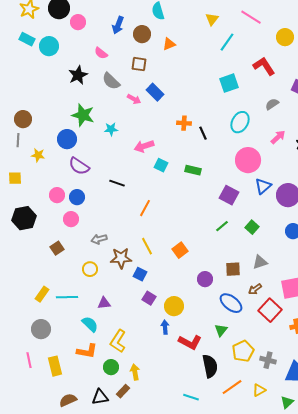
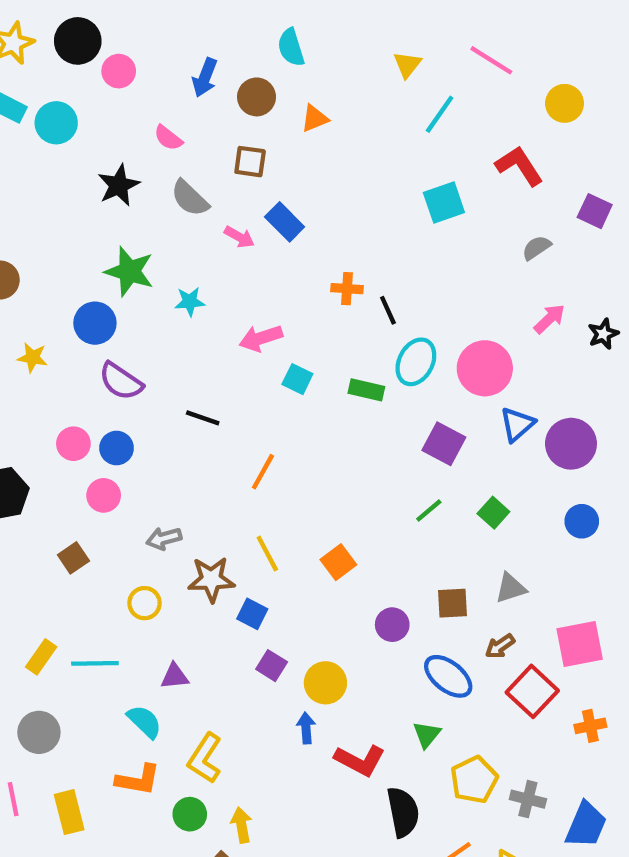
cyan ellipse: (240, 122) -> (416, 362), moved

